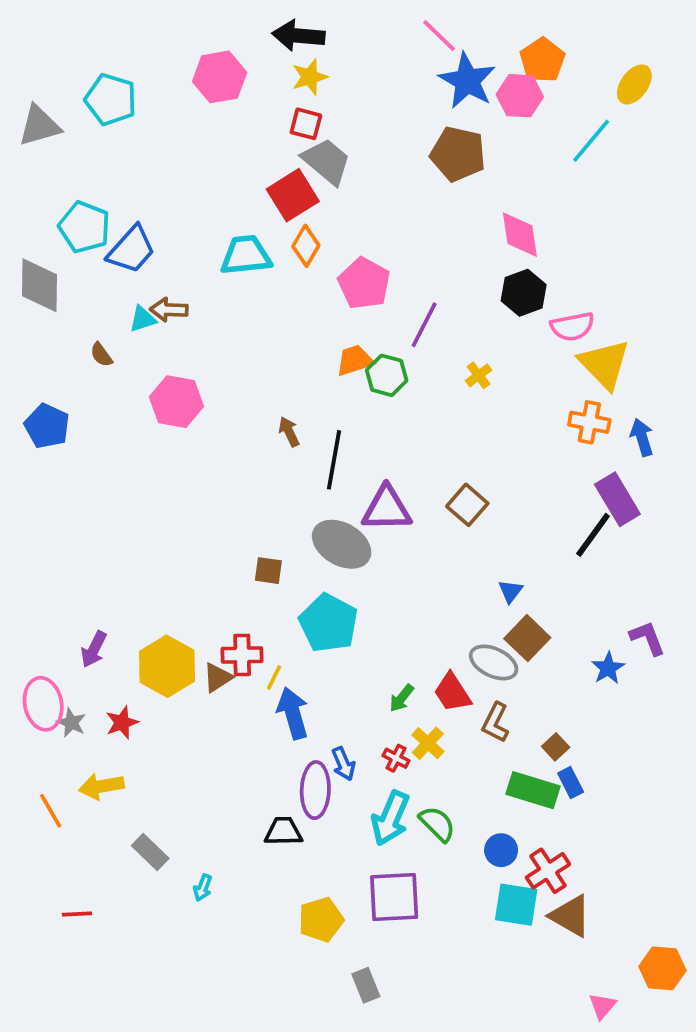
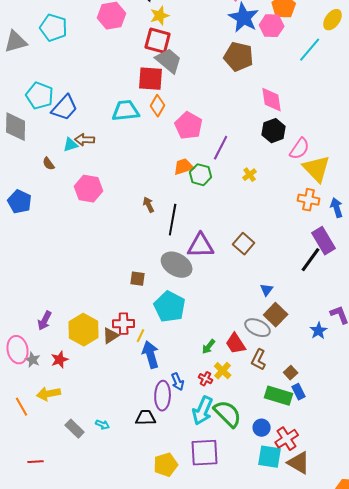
red square: (306, 124) -> (158, 41), size x1.5
red square: (293, 195) -> (151, 79), turned 36
pink semicircle: (572, 327) -> (300, 149), turned -45
green semicircle: (437, 824) -> (228, 414), size x1.4
cyan arrow: (203, 888) -> (103, 425), moved, turned -88

